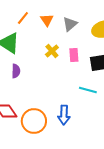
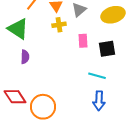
yellow cross: (52, 51) -> (59, 25), moved, turned 32
blue arrow: (64, 115) -> (99, 101), moved

